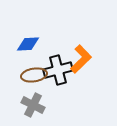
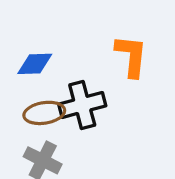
orange L-shape: (81, 59) -> (131, 56), moved, turned -40

